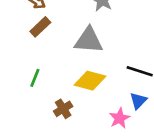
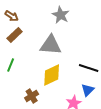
green line: (35, 78) -> (11, 65), moved
yellow diamond: (90, 81) -> (52, 75), turned -40

